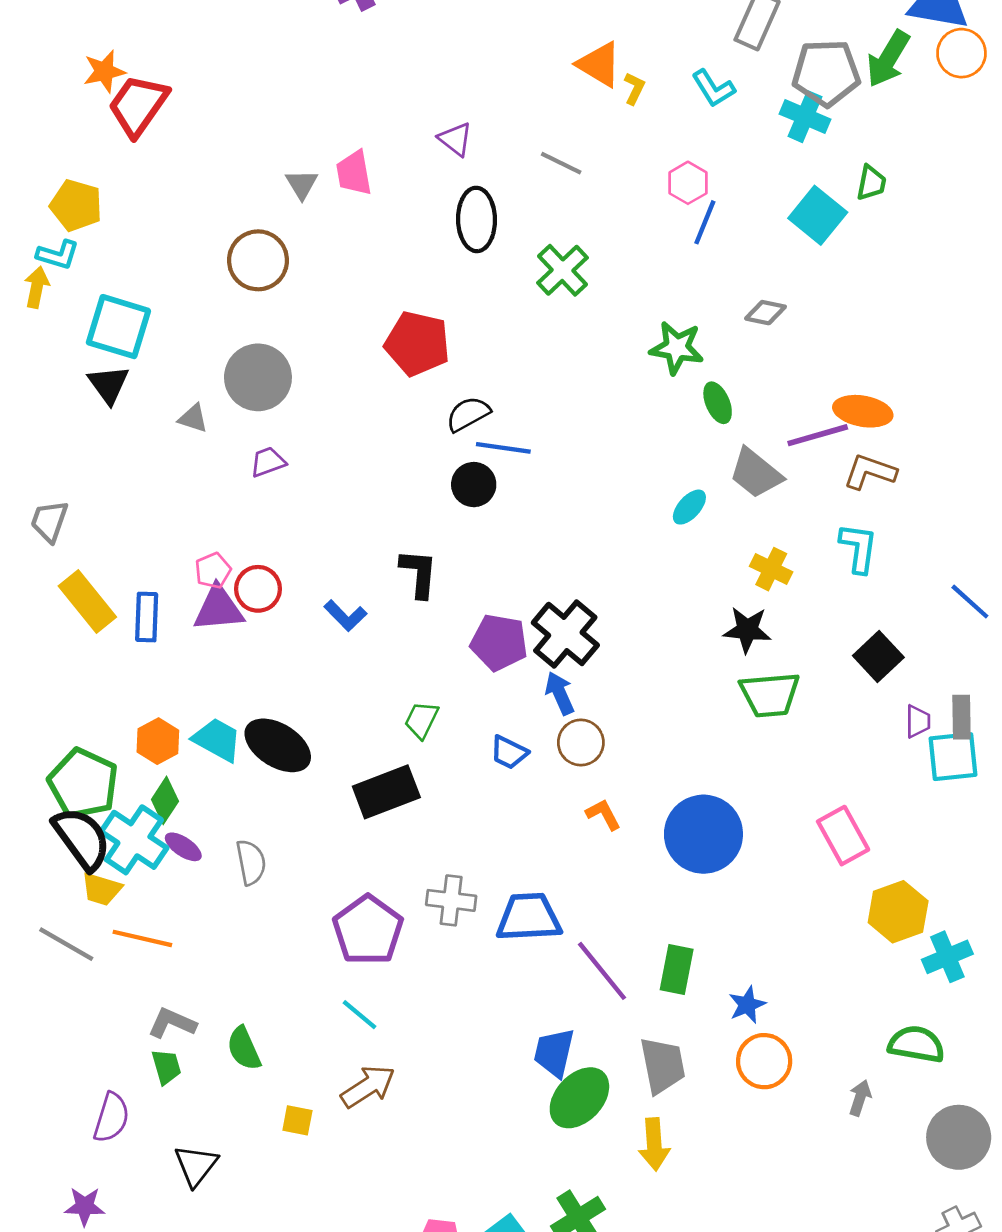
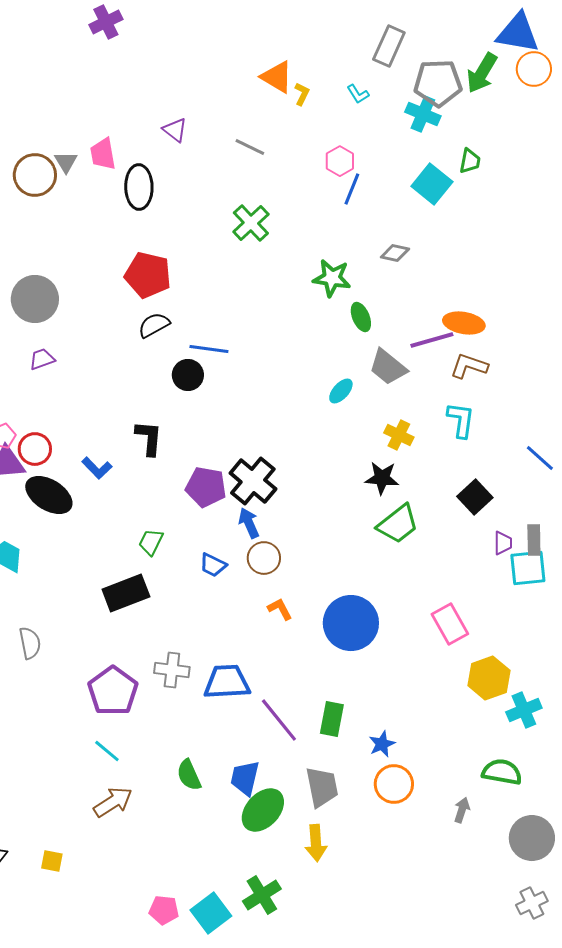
cyan L-shape: (713, 88) -> (358, 94), size x0.7
black ellipse: (477, 219) -> (139, 187), moved
brown circle: (258, 260) -> (35, 175), moved
black semicircle: (468, 414) -> (154, 325), moved
green trapezoid: (770, 695) -> (398, 524), turned -33
black ellipse: (278, 745) -> (49, 495), moved
green semicircle: (244, 1048) -> (189, 775), moved
yellow square: (297, 1120) -> (52, 861), moved

